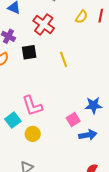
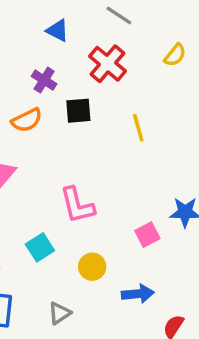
cyan square: (13, 120) -> (40, 247), moved
yellow circle: (33, 134) -> (92, 267), moved
blue arrow: (88, 135) -> (138, 294), moved

